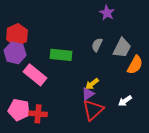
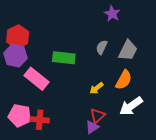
orange semicircle: (135, 65) -> (124, 80), moved
purple triangle: (88, 94) -> (92, 127), moved
white arrow: (125, 101) -> (131, 106), size x1.6
red triangle: (93, 110) -> (97, 116), size x0.7

